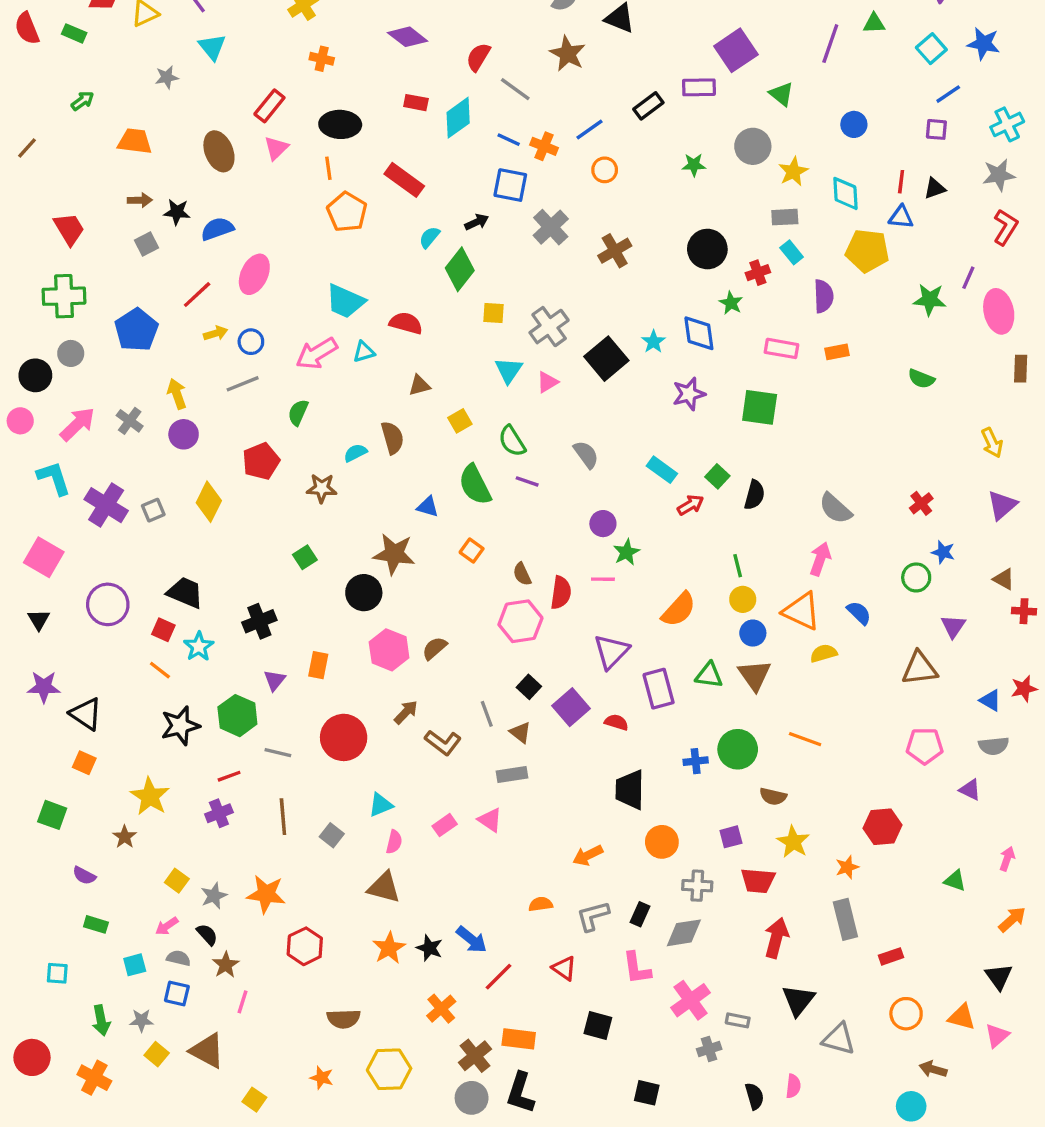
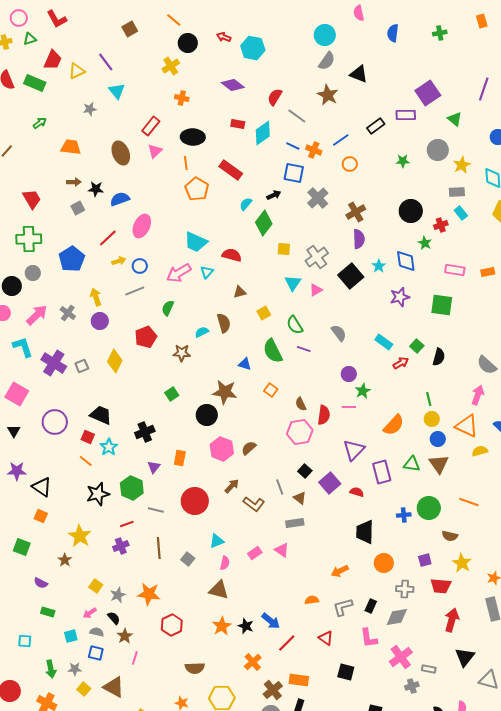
green rectangle: (74, 33) -> (35, 83), size x1.5
purple semicircle: (824, 296) -> (359, 239), moved
cyan triangle: (364, 352) -> (207, 272), turned -32

